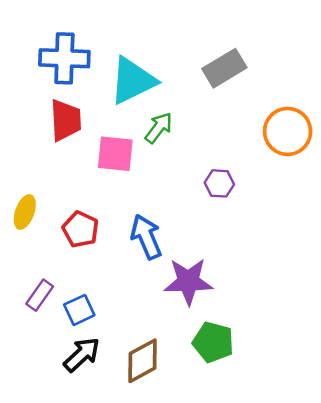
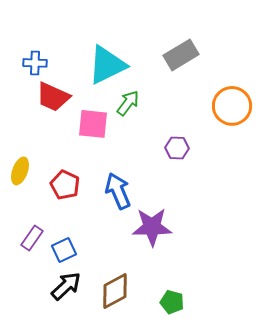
blue cross: (64, 58) -> (35, 63), moved, size x0.6
red trapezoid: (66, 120) -> (53, 97), turned 117
green pentagon: (213, 342) -> (172, 302), moved, size x0.7

